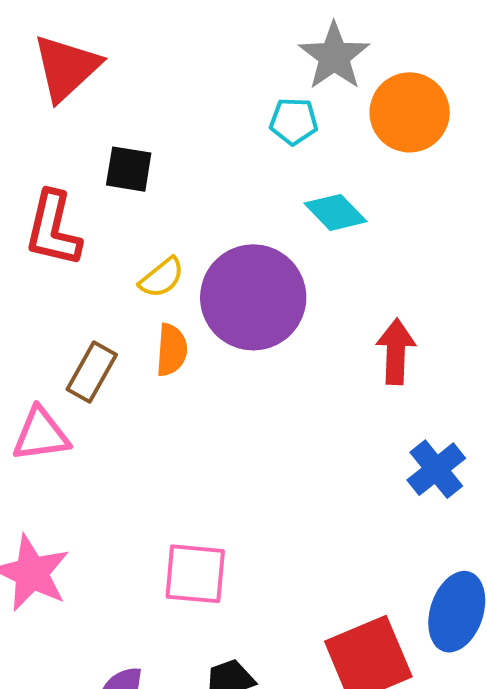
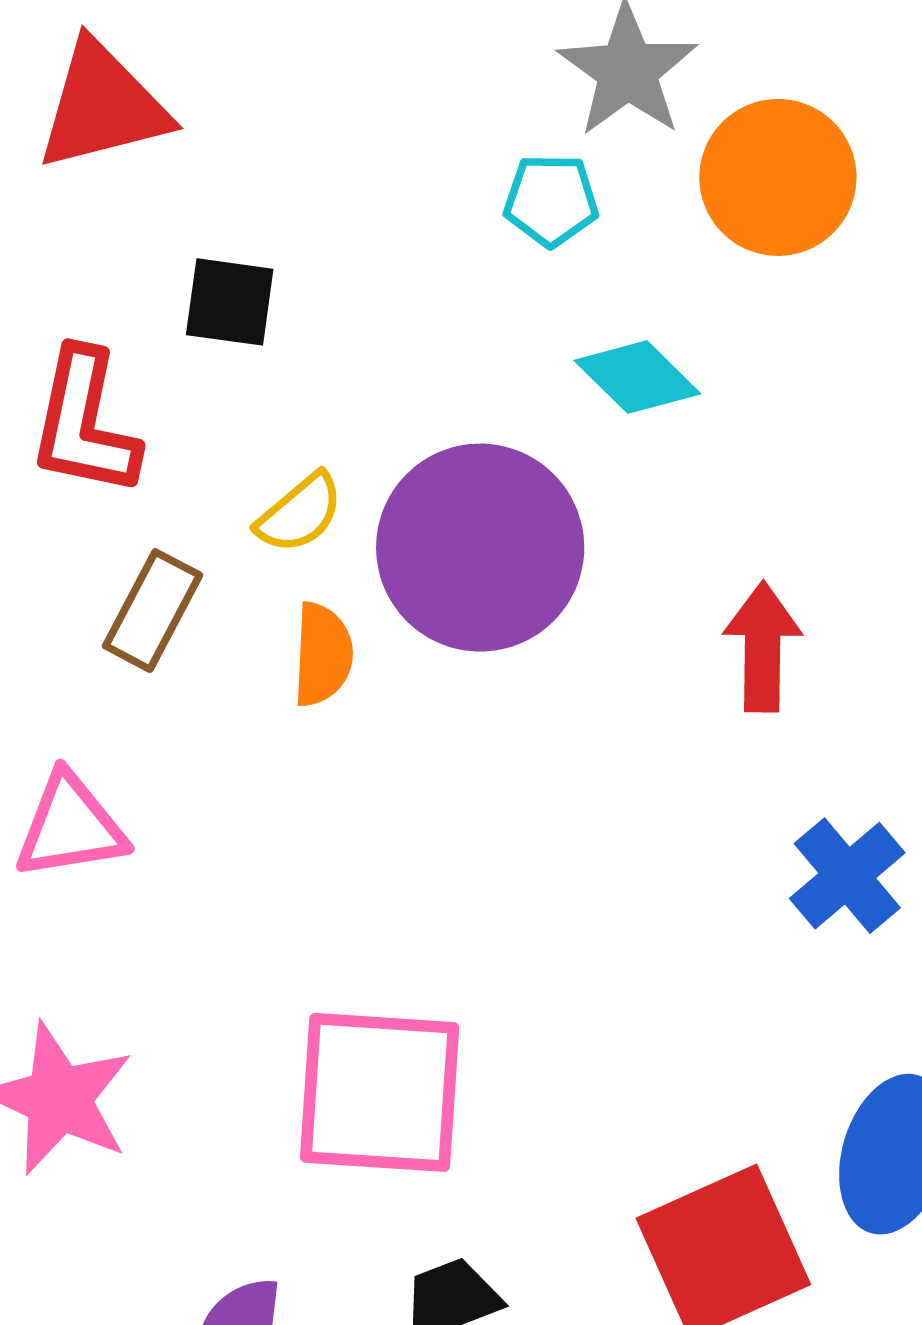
red triangle: (66, 68) -> (103, 106), turned 30
brown rectangle: (92, 372) -> (153, 611), moved
pink square: (195, 574) -> (380, 1092), size x1.4

